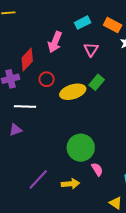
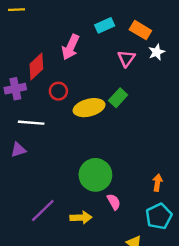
pink triangle: (91, 49) -> (126, 58), moved

